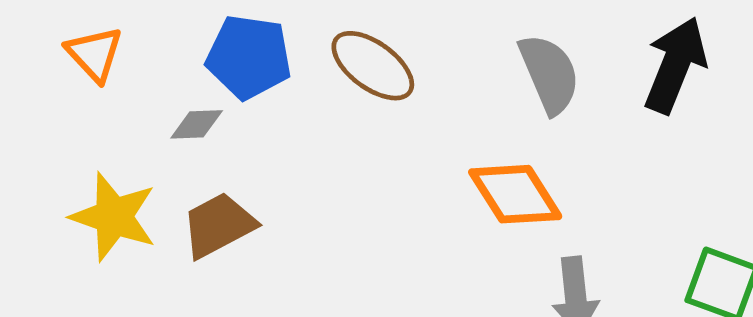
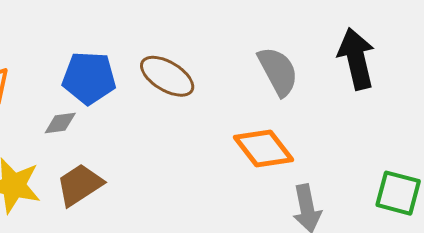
black arrow: (675, 65) -> (356, 59), turned -30

